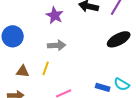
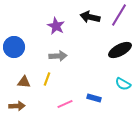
cyan semicircle: (122, 84) -> (123, 84), moved
blue rectangle: (103, 87) -> (94, 98), moved

